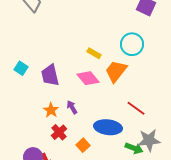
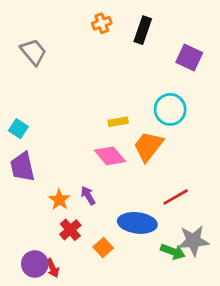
yellow rectangle: (94, 53) -> (118, 122), turned -40
cyan square: (21, 68) -> (18, 129), moved
purple trapezoid: (50, 75) -> (22, 167), moved
red line: (136, 108) -> (176, 197), turned -66

